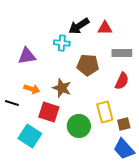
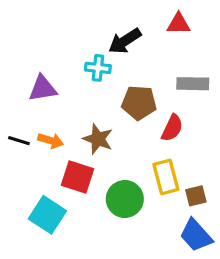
red triangle: (105, 28) -> (179, 24), moved
red semicircle: (122, 81) -> (172, 128), moved
black line: (12, 103) -> (19, 141), moved

